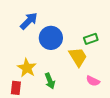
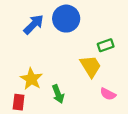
blue circle: (51, 38) -> (66, 19), moved

